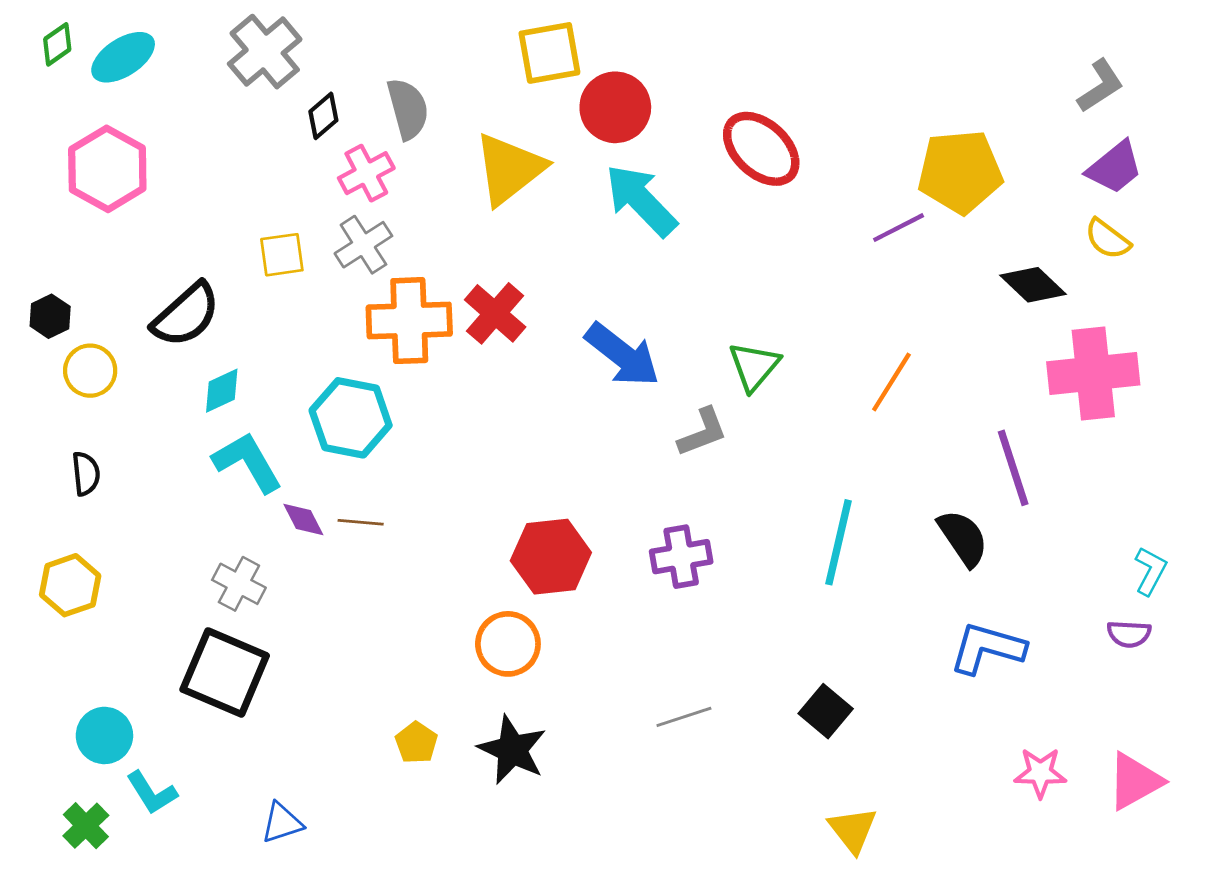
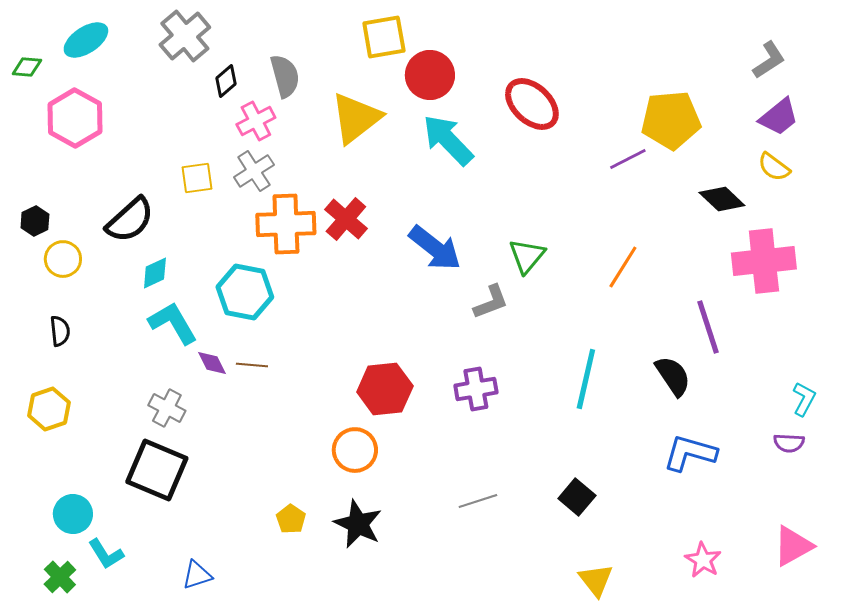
green diamond: (57, 44) -> (27, 67), moved, turned 40
pink star: (1040, 773) -> (703, 560), moved, turned 30

